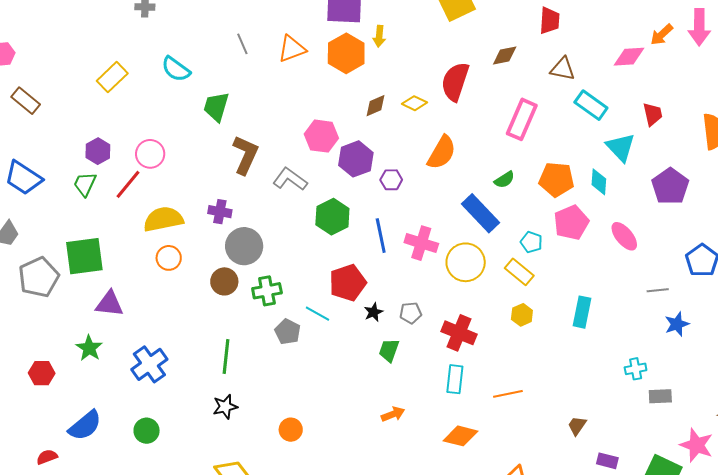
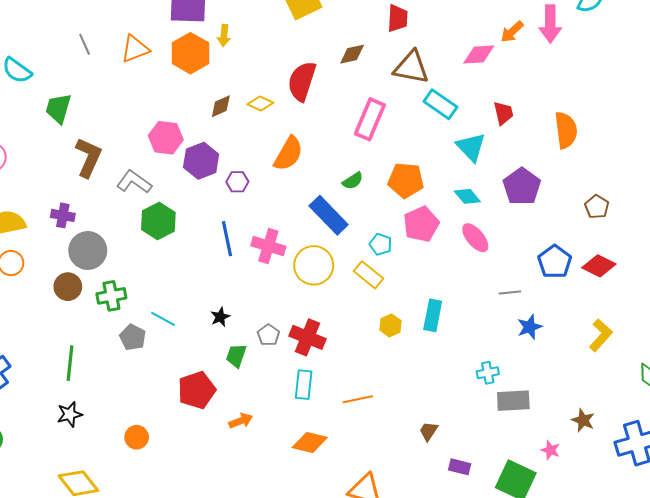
brown triangle: (563, 69) -> (411, 67), size x1.4
cyan diamond: (599, 182) -> (467, 196), moved, turned -44
green hexagon: (332, 217) -> (158, 221), moved
red pentagon: (348, 283) -> (197, 390), moved
gray pentagon: (411, 313) -> (268, 335), moved, turned -30
yellow hexagon: (522, 315) -> (390, 325), moved
gray rectangle: (660, 396) -> (513, 401), size x1.4
pink star: (697, 445) -> (550, 450), size x0.6

